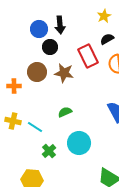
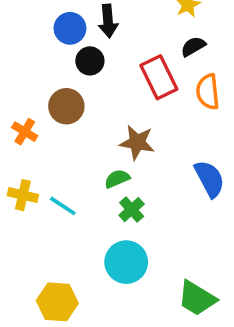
brown star: (64, 73) -> (137, 142), moved
orange cross: (14, 86) -> (25, 132), turned 32
cyan circle: (79, 143) -> (126, 262), moved
green cross: (49, 151) -> (132, 210), moved

